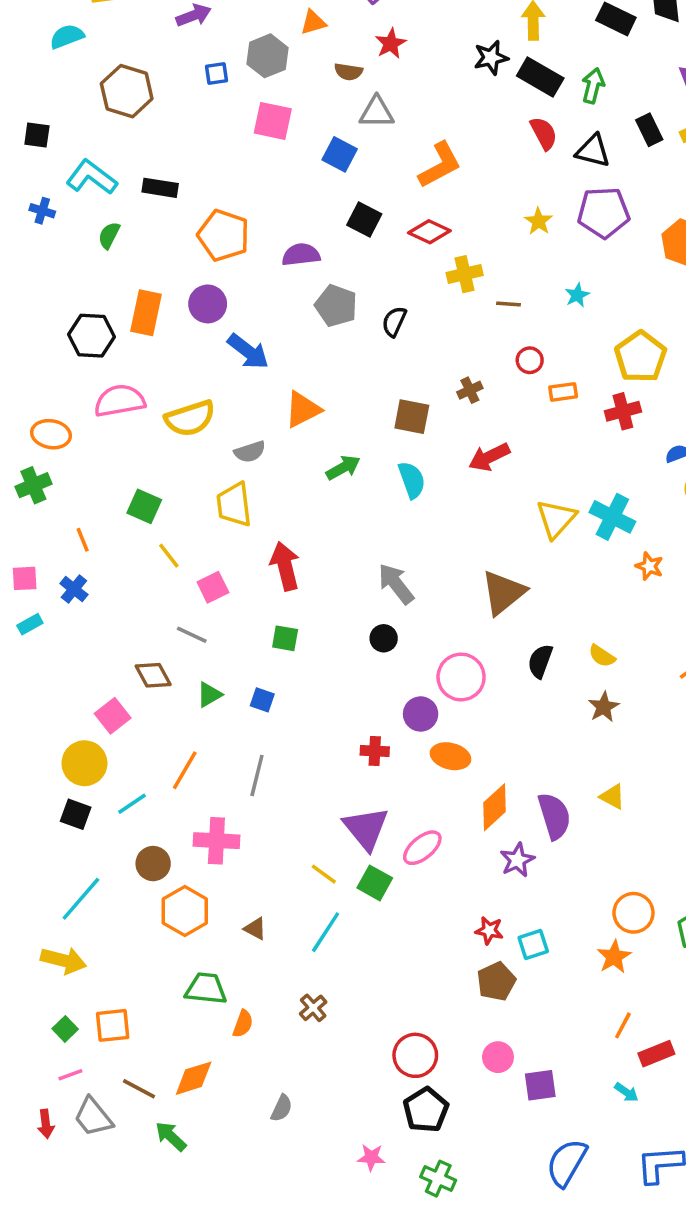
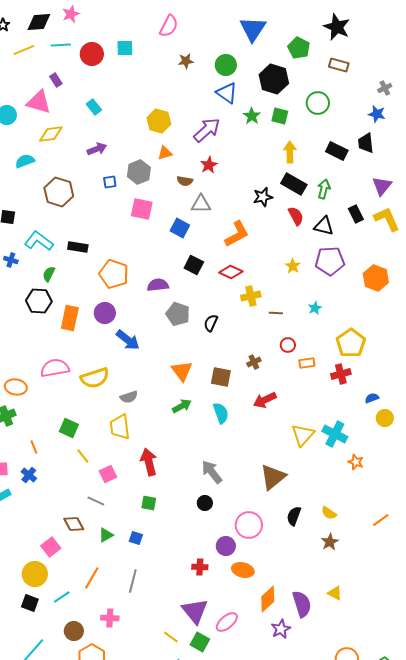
black star: (491, 58) -> (263, 197), moved
black hexagon: (92, 336) -> (39, 301), moved
orange triangle: (303, 410) -> (182, 371), moved, turned -40
pink cross: (216, 841) -> (110, 618), size x0.7

